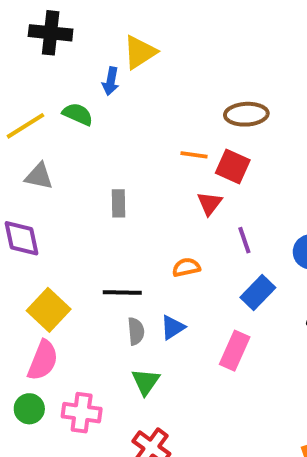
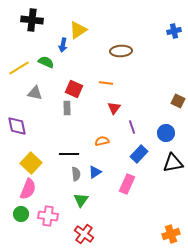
brown ellipse: (246, 114) -> (121, 51), moved
red square: (233, 167) -> (74, 89), moved
gray triangle: (39, 176) -> (35, 93), moved

